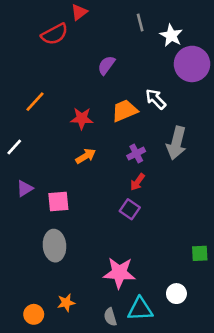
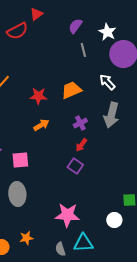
gray line: (140, 22) -> (83, 50), moved
purple semicircle: (106, 65) -> (75, 26), moved
white arrow: (156, 99) -> (107, 82), moved
white circle: (176, 294) -> (114, 220), moved

